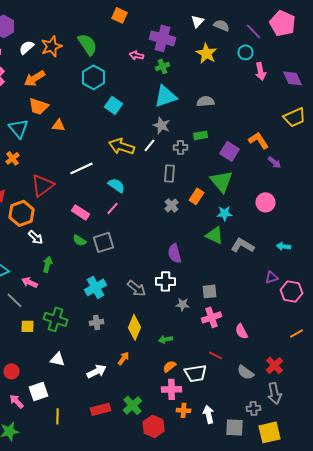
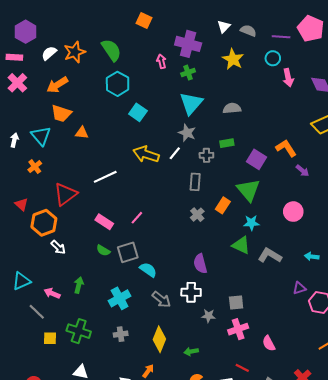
purple line: (254, 31) -> (281, 37), turned -42
pink arrow: (136, 55) -> (161, 61), turned 64
cyan triangle: (166, 96) -> (191, 103), turned -30
cyan semicircle: (116, 185) -> (148, 270), moved
green arrow: (48, 264) -> (79, 285), moved

